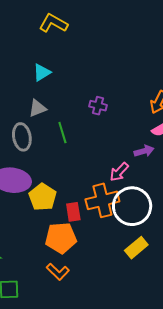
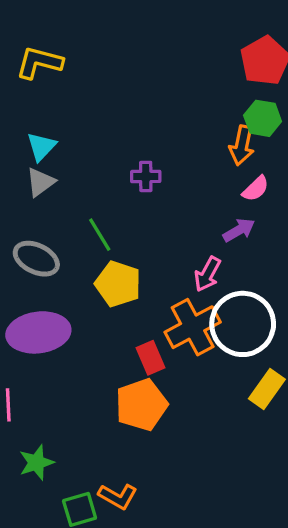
gray triangle: (38, 108) -> (40, 182), moved
gray ellipse: (22, 137) -> (36, 259), turned -40
yellow pentagon: (43, 197) -> (118, 284), moved
orange L-shape: (58, 272) -> (118, 496), moved

